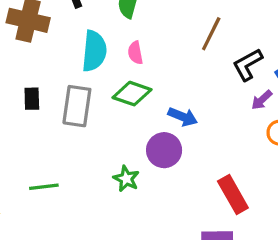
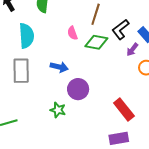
pink semicircle: (135, 53) -> (72, 33), moved
green diamond: (132, 94) -> (96, 42), moved
blue arrow: (183, 117) -> (59, 67), moved

